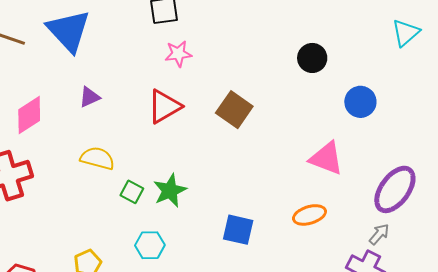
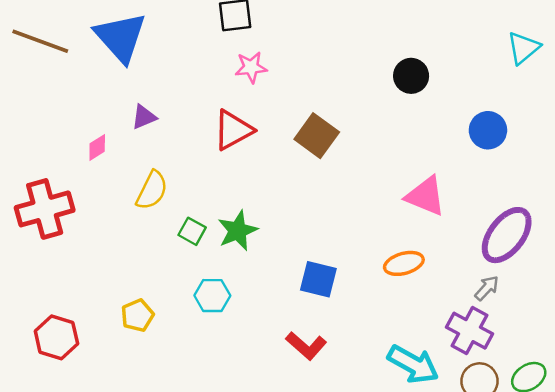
blue circle: (360, 102) -> (488, 130), moved
pink diamond: (29, 115) -> (97, 148), moved, size x0.6
yellow semicircle: (97, 158) -> (152, 190), turned 100

